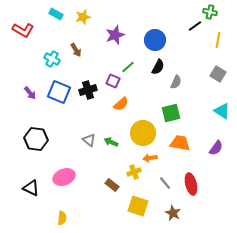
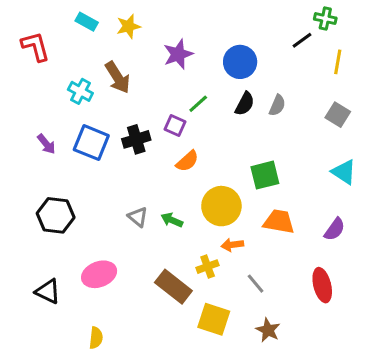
red L-shape: (23, 30) -> (35, 46), turned -135
brown arrow: (76, 50) -> (118, 77), size x1.5
gray semicircle: (176, 82) -> (277, 105), moved
red ellipse: (191, 184) -> (322, 285), moved
brown rectangle: (112, 185) -> (173, 287), size x1.6

